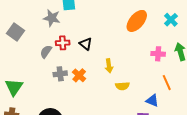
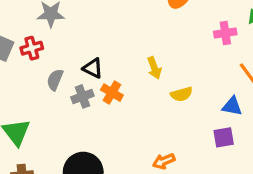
red cross: (63, 43) -> (32, 48), moved
black triangle: (86, 44) -> (93, 68), moved
gray semicircle: (46, 52) -> (55, 80), moved

